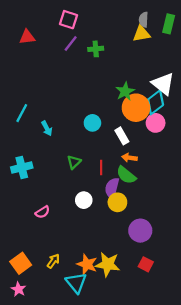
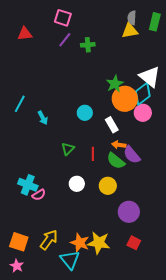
cyan cross: (22, 167) -> (28, 185), moved, turned 36
purple semicircle: (112, 188) -> (132, 155), moved, turned -54
yellow arrow: (53, 261) -> (49, 240), size x1.5
orange square: (21, 263) -> (19, 242), turned -36

